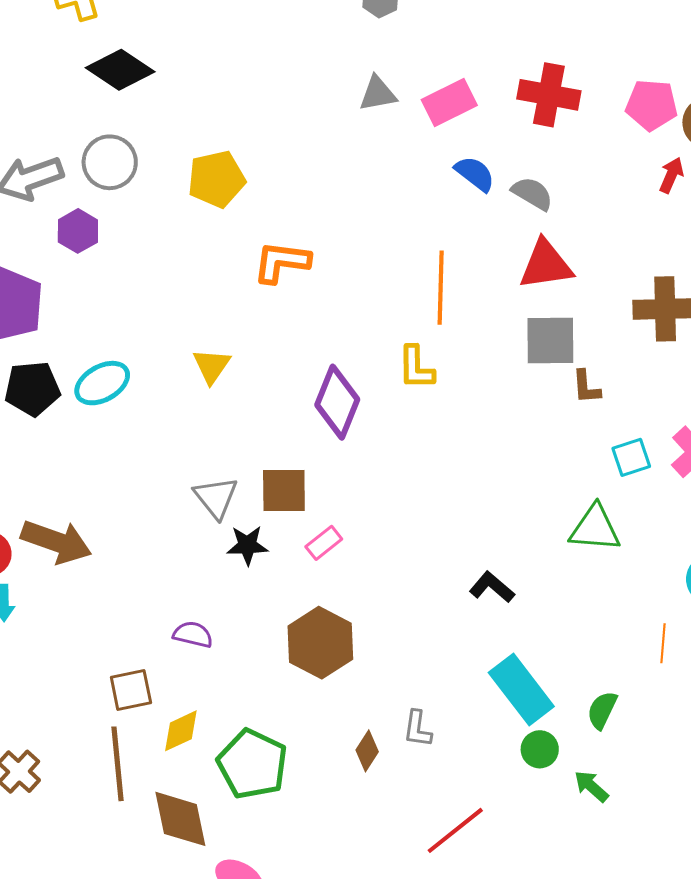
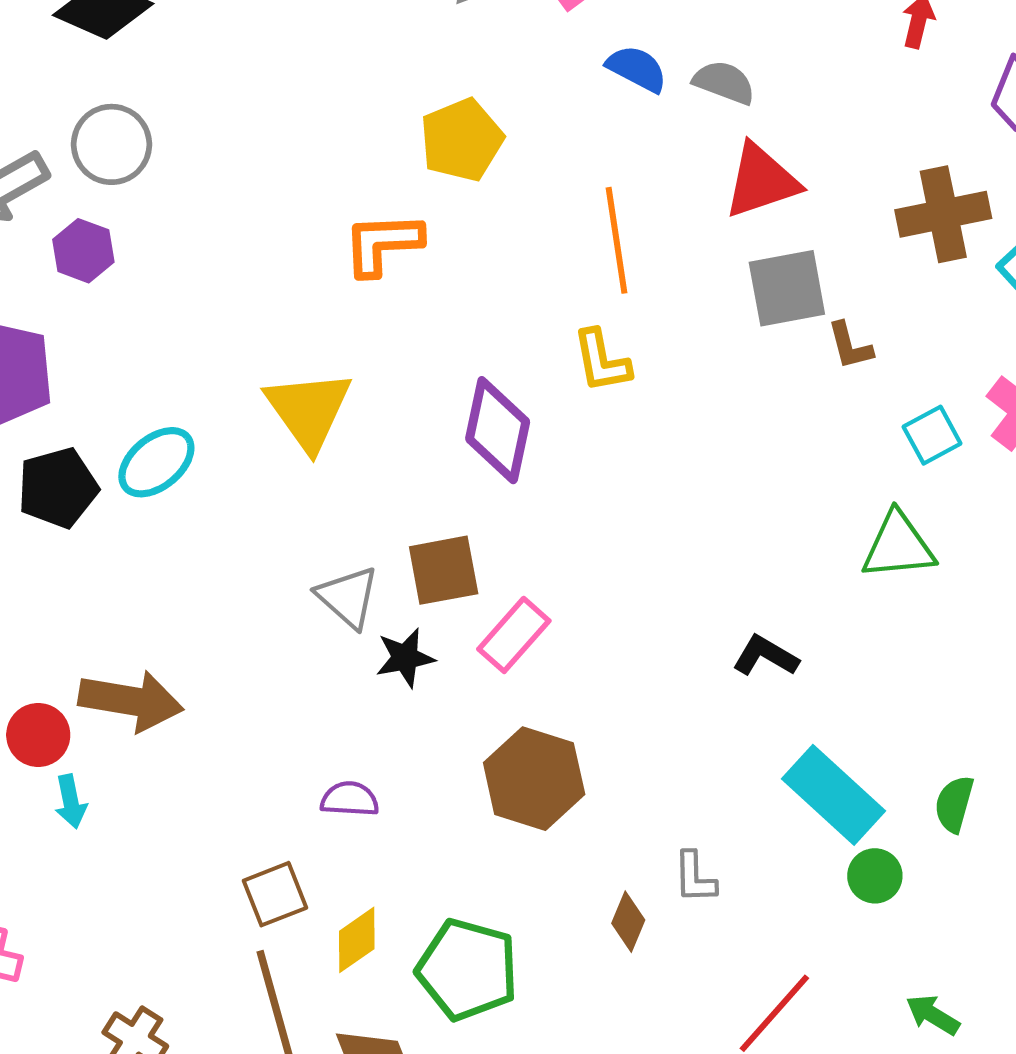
yellow pentagon: (216, 179) -> (462, 140), moved
yellow triangle: (212, 366) -> (309, 410), size x1.6
pink rectangle: (324, 543) -> (514, 635), size x1.4
green arrow: (591, 786) -> (933, 1015), moved

